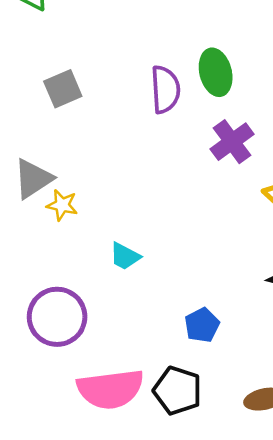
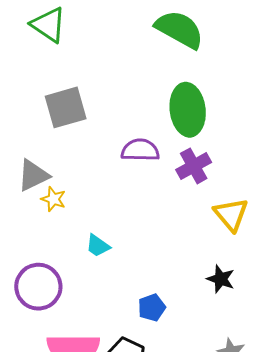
green ellipse: (216, 72) -> (188, 110), size x1.4
gray square: (63, 89) -> (66, 107), size x1.4
purple semicircle: (165, 90) -> (140, 150), moved, turned -93

